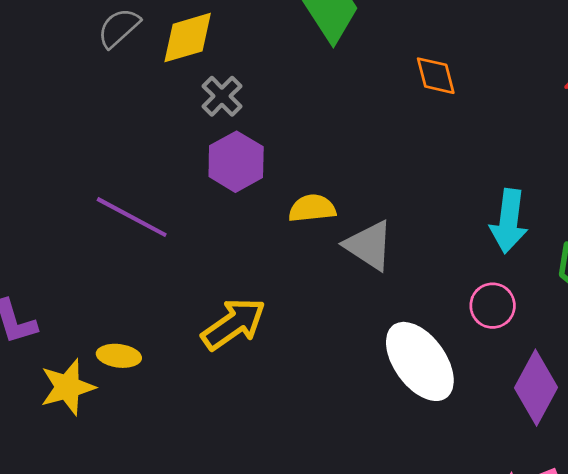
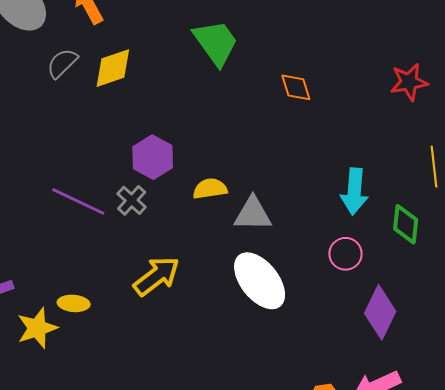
gray cross: (222, 96) -> (132, 200), moved
gray triangle: (369, 245) -> (253, 214), turned -30
white ellipse: (420, 361) -> (260, 281), moved

